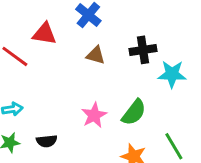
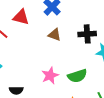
green semicircle: (134, 112) -> (77, 76), turned 30

